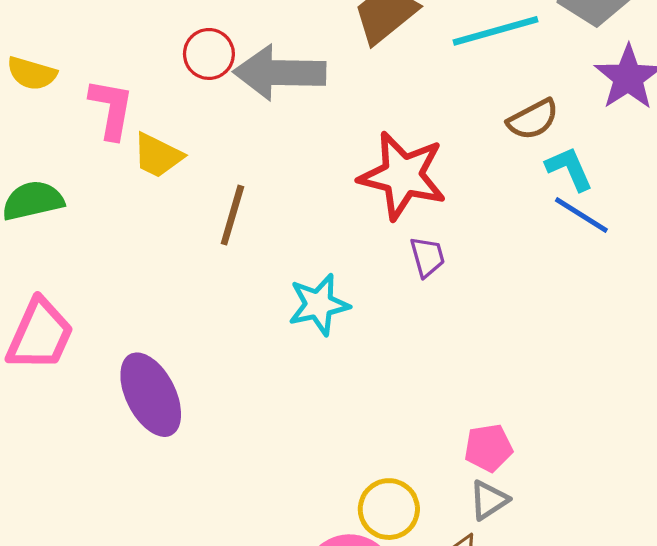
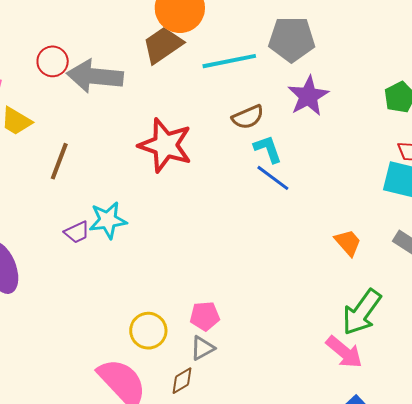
purple trapezoid: (427, 257) -> (77, 232), moved, turned 76
yellow circle: (389, 509) -> (148, 331), moved

